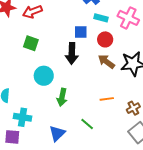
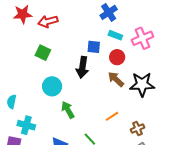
pink cross: (128, 18) -> (142, 38), turned 35
green arrow: (62, 97) -> (68, 110), turned 132
orange line: (107, 99) -> (112, 116), turned -32

